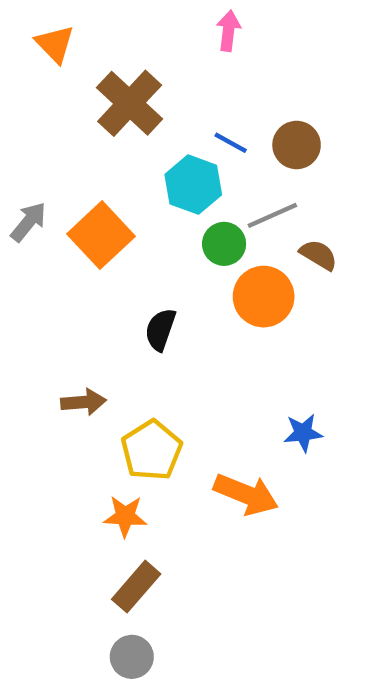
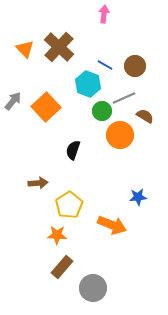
orange triangle: (55, 44) -> (25, 49), moved
gray circle: (132, 657) -> (93, 288), moved, size x1.4

